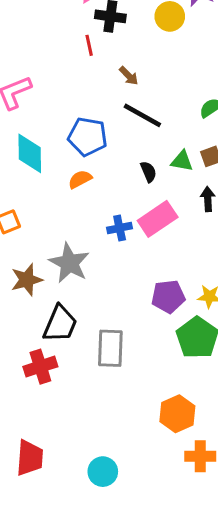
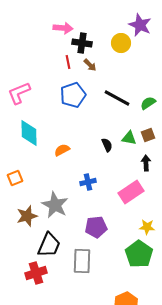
brown arrow: (129, 76) -> (90, 65), moved
black line: (142, 115) -> (117, 98), moved
blue pentagon: (88, 137) -> (73, 95), moved, turned -30
pink rectangle: (158, 219) -> (131, 192), moved
purple pentagon: (168, 297) -> (96, 227), moved

